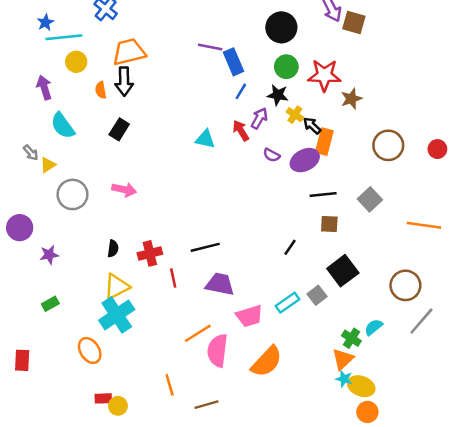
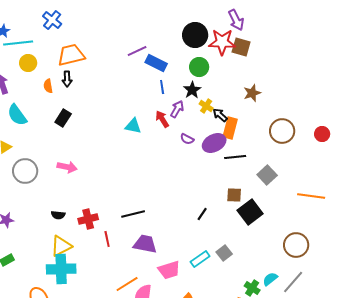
brown square: (354, 22) -> (241, 47), moved
purple line: (210, 47) -> (137, 51), turned -36
blue rectangle: (233, 62) -> (156, 63), turned -40
red star: (324, 75) -> (222, 42), moved
black arrow: (124, 81) -> (67, 79), size x0.7
blue line: (241, 91) -> (162, 87), turned -40
black star: (278, 95) -> (192, 90), turned 30
black line: (323, 194) -> (235, 157), moved
black semicircle: (113, 249) -> (58, 215), turned 88
black square: (343, 271) -> (250, 212), moved
cyan cross: (117, 315) -> (61, 269), turned 32
gray line: (421, 321) -> (293, 282), moved

